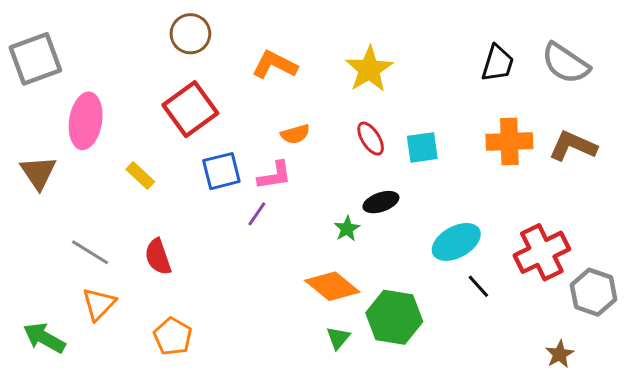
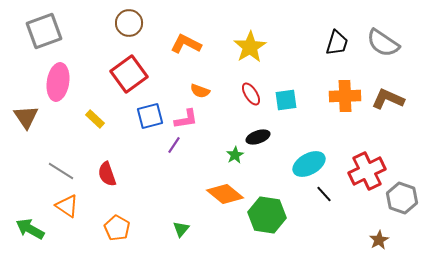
gray square: (35, 59) -> (44, 31), moved
orange semicircle: (295, 134) -> (200, 91), turned 36
orange triangle: (99, 304) -> (67, 206), turned -40
green triangle: (338, 338) -> (181, 229), moved

